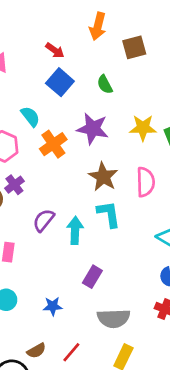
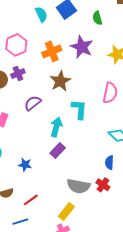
cyan semicircle: (30, 116) -> (41, 14), moved
brown star: (103, 177) -> (60, 81), moved
cyan arrow: (75, 230) -> (56, 127), moved
gray semicircle: (114, 318) -> (78, 186), moved

